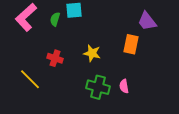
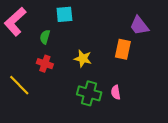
green semicircle: (55, 19) -> (45, 37), moved

